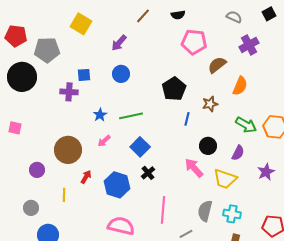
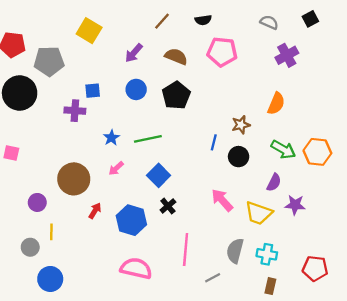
brown semicircle: (217, 65) -> (176, 57), moved, turned 60
black pentagon: (174, 89) -> (176, 95), moved
black circle: (208, 146) -> (239, 157), moved
purple star: (266, 172) -> (295, 205), moved, turned 30
yellow line: (64, 195) -> (51, 232), moved

